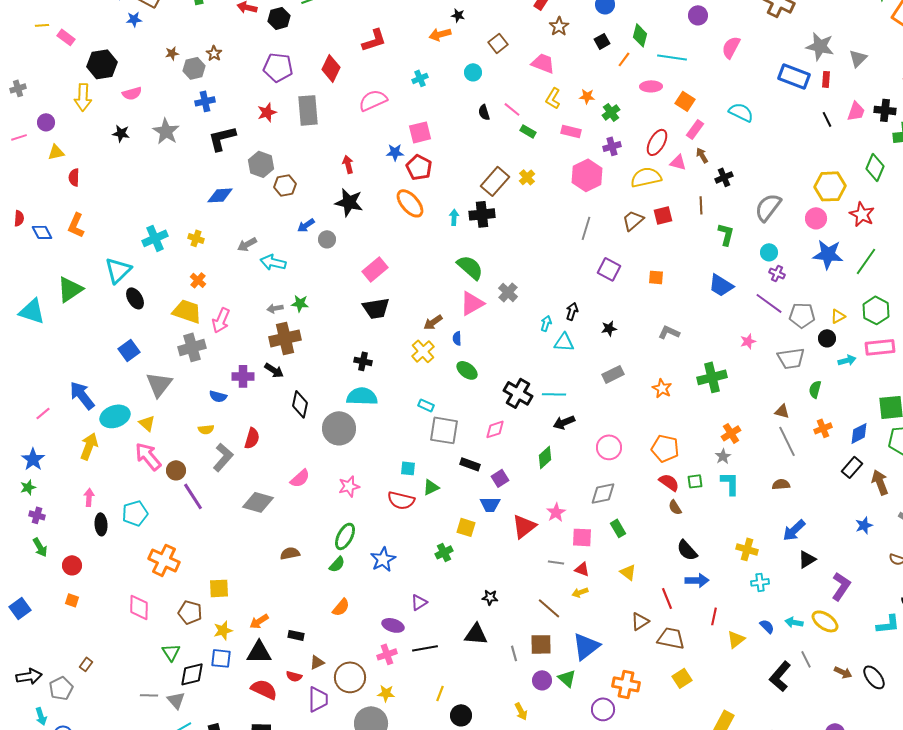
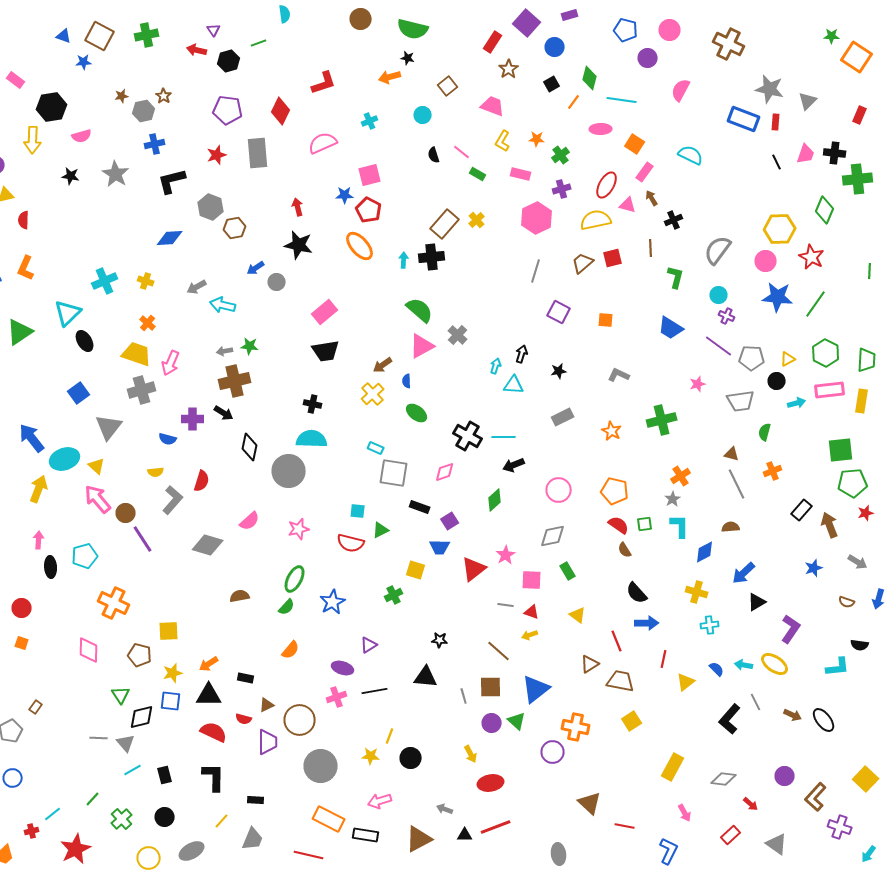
blue diamond: (859, 433) -> (705, 552), moved
yellow star: (386, 693) -> (371, 756), moved

